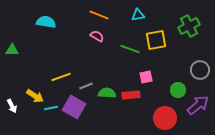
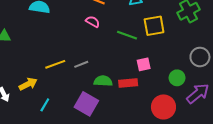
gray line: (86, 86) -> (81, 64), moved
yellow arrow: (35, 96) -> (28, 84), turned -60
purple square: (74, 107) -> (86, 104), moved
cyan line: (51, 108) -> (45, 105), moved, turned -48

